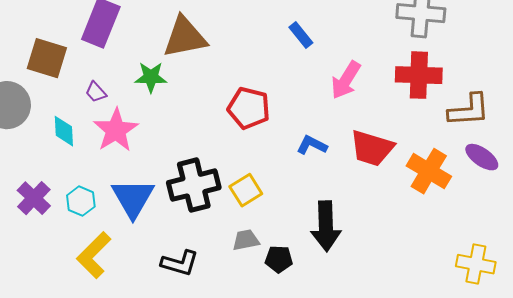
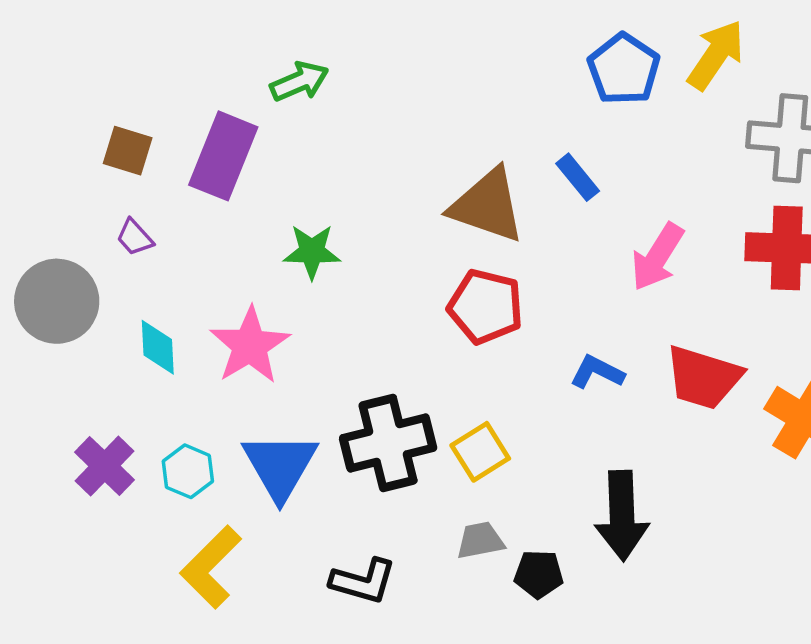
brown triangle: (185, 37) -> (487, 206), moved, turned 30
brown square: (47, 58) -> (128, 151), moved, size x0.7
purple trapezoid: (96, 92) -> (135, 237), moved

